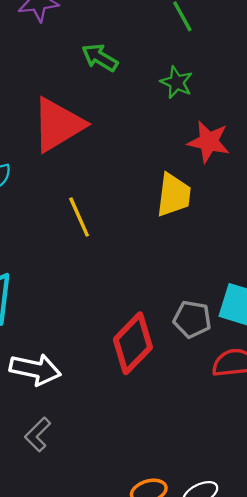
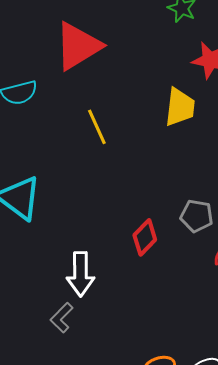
red diamond: (133, 343) -> (145, 237), size x0.7
white arrow: (35, 369) -> (80, 274), moved, turned 78

